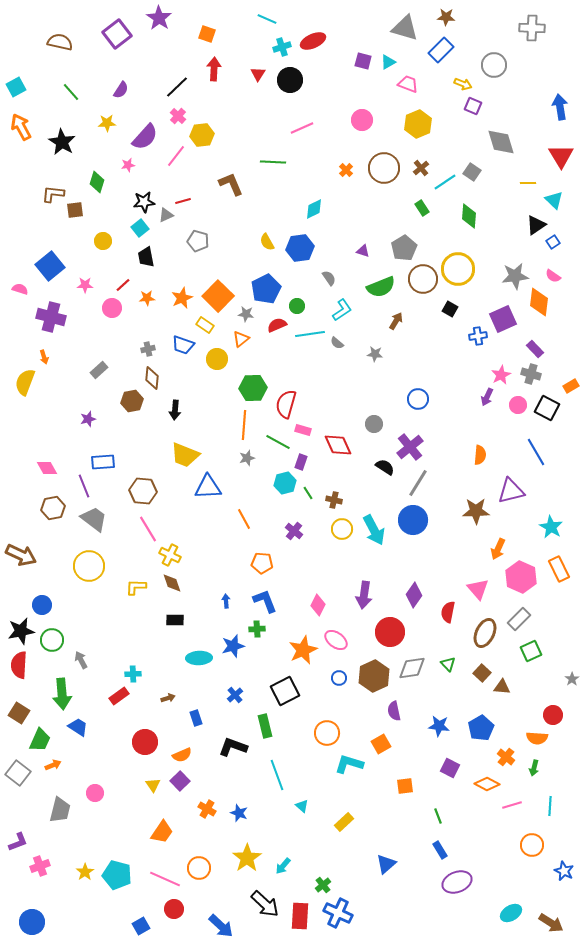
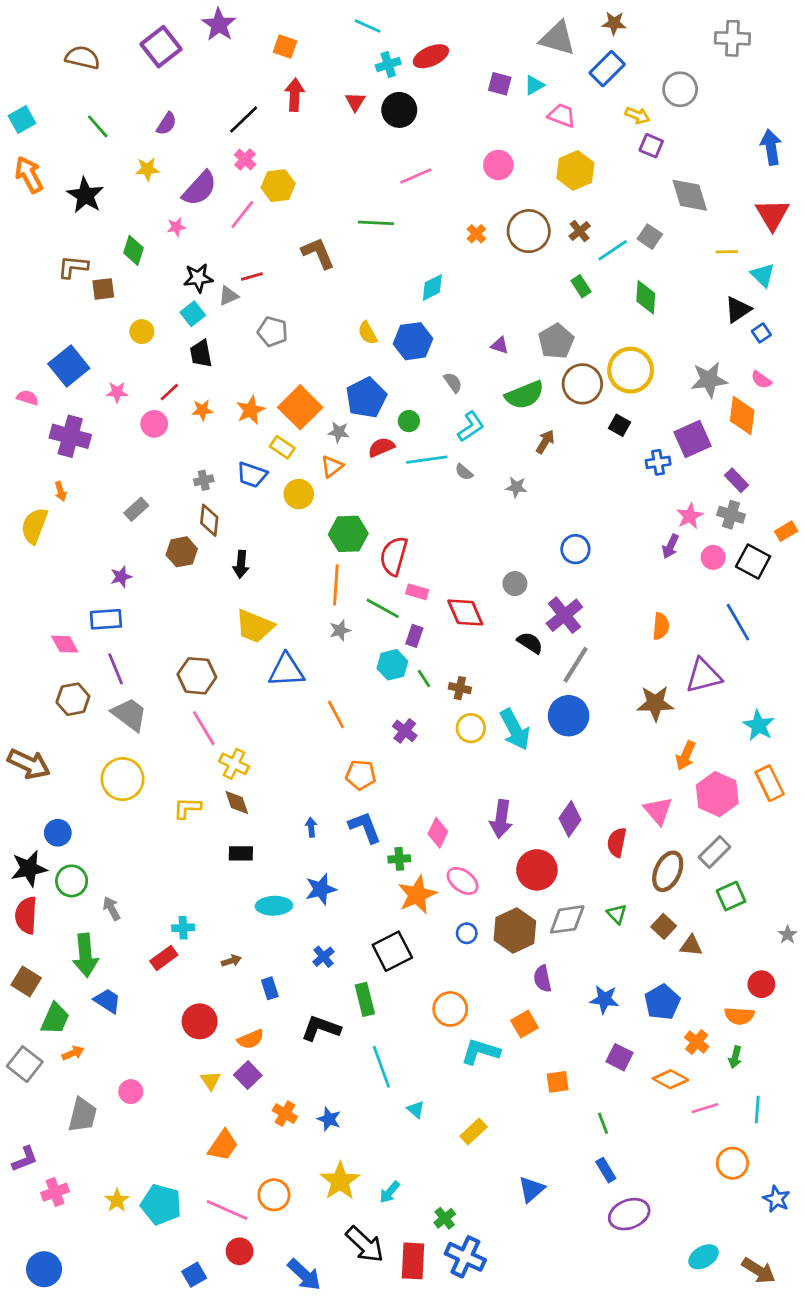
blue rectangle: (103, 462) -> (106, 619), moved
green cross: (257, 629) -> (399, 859), moved

